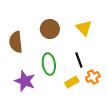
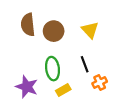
brown semicircle: (16, 42) -> (28, 25), moved
yellow rectangle: (72, 82) -> (63, 90), moved

